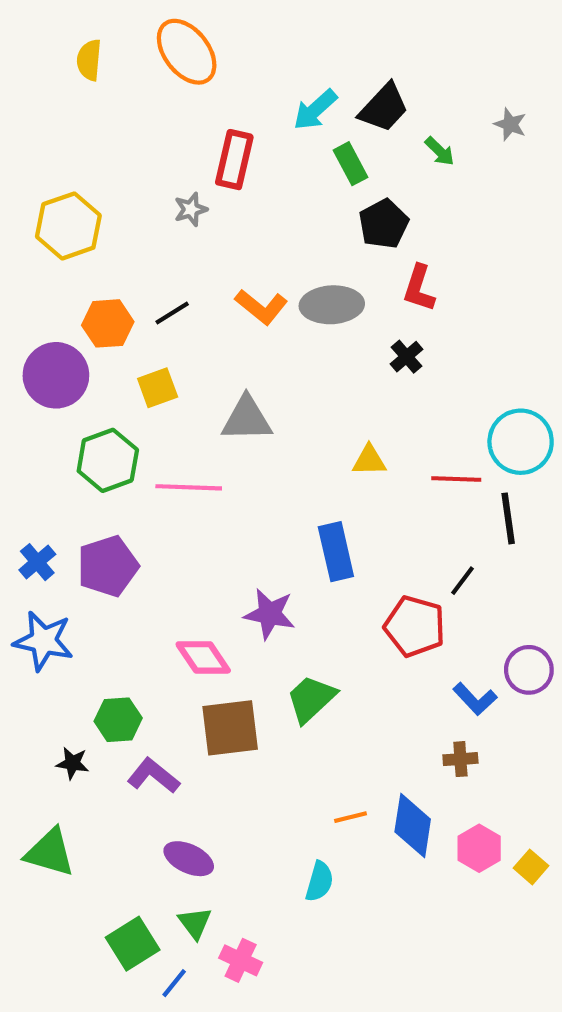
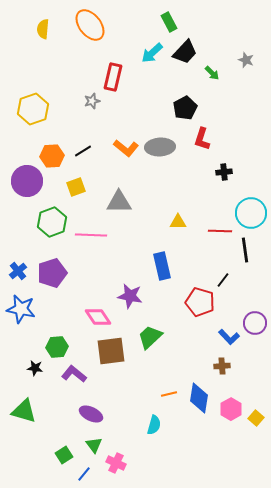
green rectangle: (350, 164) -> (169, 22), moved
black cross: (407, 357) -> (224, 172), moved, turned 35
green square: (133, 944) -> (64, 455), size x0.7

